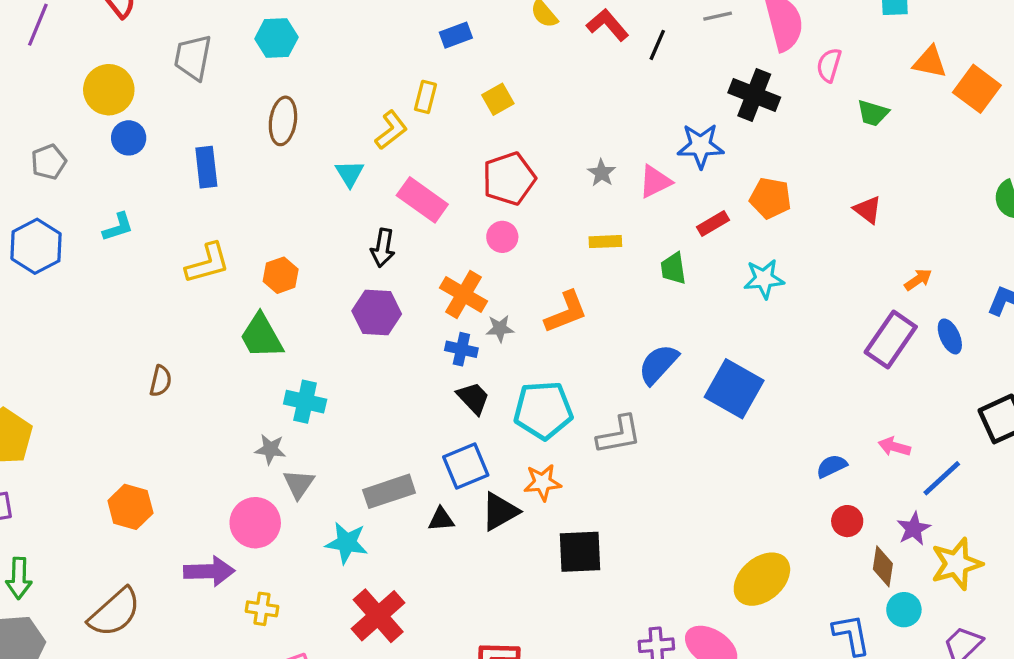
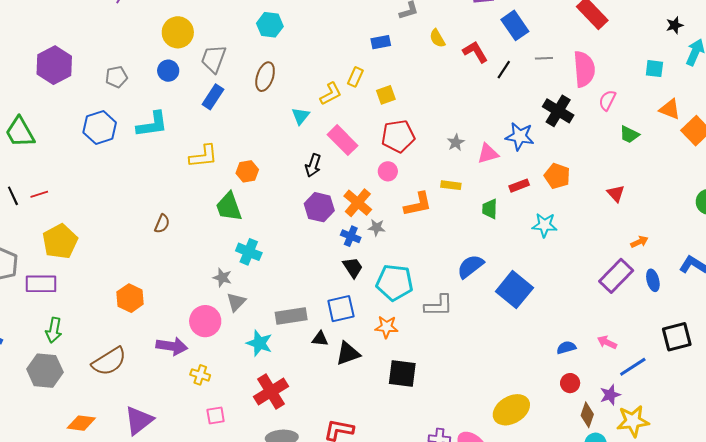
gray trapezoid: (193, 57) -> (213, 59), moved
yellow circle: (109, 90) -> (178, 32), moved
yellow square: (498, 99) -> (386, 95), moved
blue rectangle: (206, 167) -> (213, 97), turned 30
cyan L-shape: (118, 227) -> (152, 124), size x1.6
orange L-shape: (566, 312) -> (418, 204), moved
purple hexagon: (377, 313) -> (319, 207), moved
black triangle: (500, 511) -> (348, 353), moved

